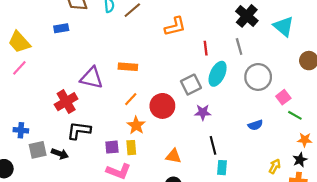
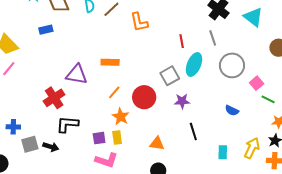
orange L-shape: (175, 26) -> (139, 22), moved, turned 95
blue semicircle: (255, 125) -> (232, 110), turned 48
yellow arrow: (275, 166) -> (252, 148), size x1.5
cyan rectangle: (222, 168) -> (223, 152), moved

